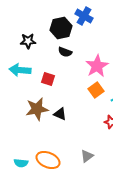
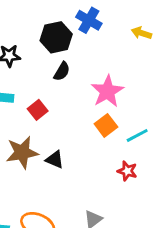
black semicircle: (65, 52) -> (62, 71), turned -80
red square: (48, 79) -> (38, 110), turned 32

